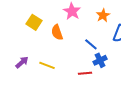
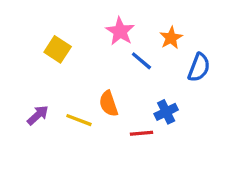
orange semicircle: (57, 32) -> (109, 104), moved
blue line: (91, 44) -> (141, 61), moved

